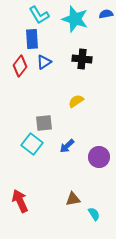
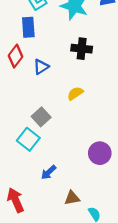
blue triangle: (44, 62) -> (41, 67), moved
gray square: (44, 123) -> (41, 117), turned -36
blue arrow: (67, 146) -> (49, 172), moved

